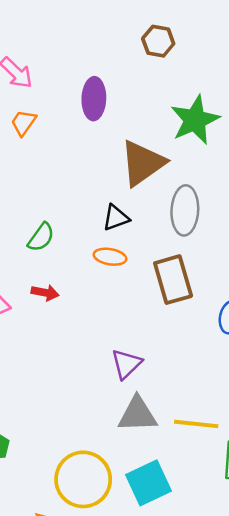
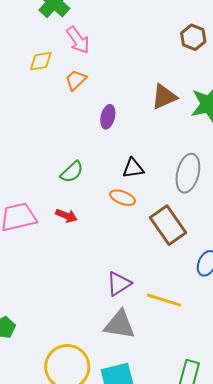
purple ellipse: (94, 99) -> (108, 117), moved, size x0.7
brown triangle: (142, 163) -> (164, 97), moved, size x0.7
brown rectangle: (173, 280) -> (168, 225), turned -30
yellow line: (196, 424) -> (164, 300), moved

